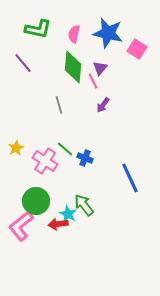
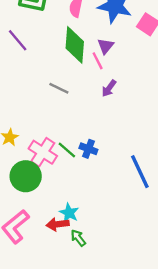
gray line: (59, 105) -> (59, 88), turned -48
green line: (65, 149) -> (67, 150), moved
green circle: (36, 201) -> (26, 176), moved
green arrow: (84, 205) -> (78, 238), moved, size x0.7

